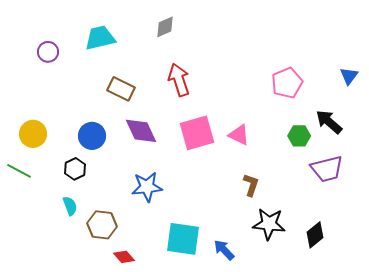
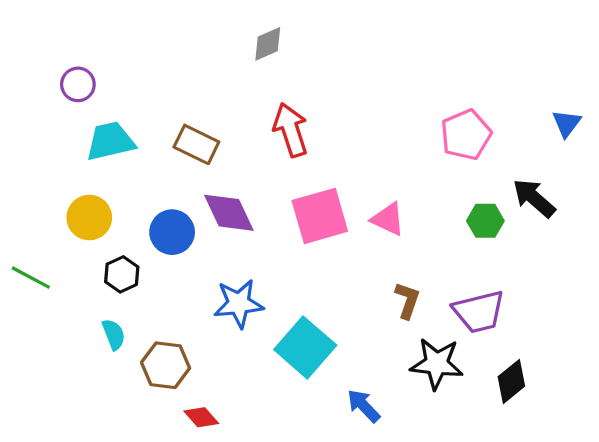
cyan trapezoid: (100, 38) -> (110, 141), moved
yellow circle: (33, 134) -> (89, 218), moved
blue circle: (92, 136) -> (172, 232), moved
purple trapezoid: (327, 169) -> (479, 312), moved
cyan square: (183, 239) -> (305, 347), moved, turned 33

